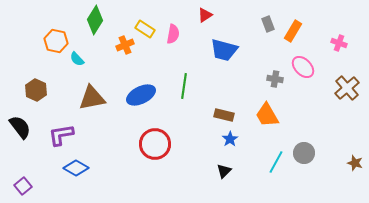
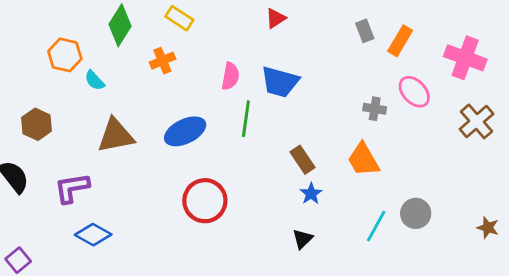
yellow rectangle: (145, 29) -> (179, 18), moved
pink semicircle: (173, 34) -> (230, 76), moved
pink cross: (339, 43) -> (465, 58), size x1.8
blue trapezoid: (224, 50) -> (280, 82), moved
brown rectangle: (224, 115) -> (303, 160), turned 42

